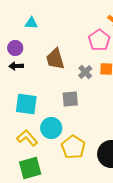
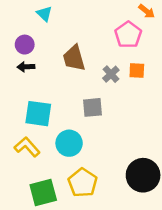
cyan triangle: (31, 23) -> (44, 14), turned 40
yellow L-shape: (27, 138) -> (27, 147), moved
yellow pentagon: (73, 147) -> (83, 183), moved

